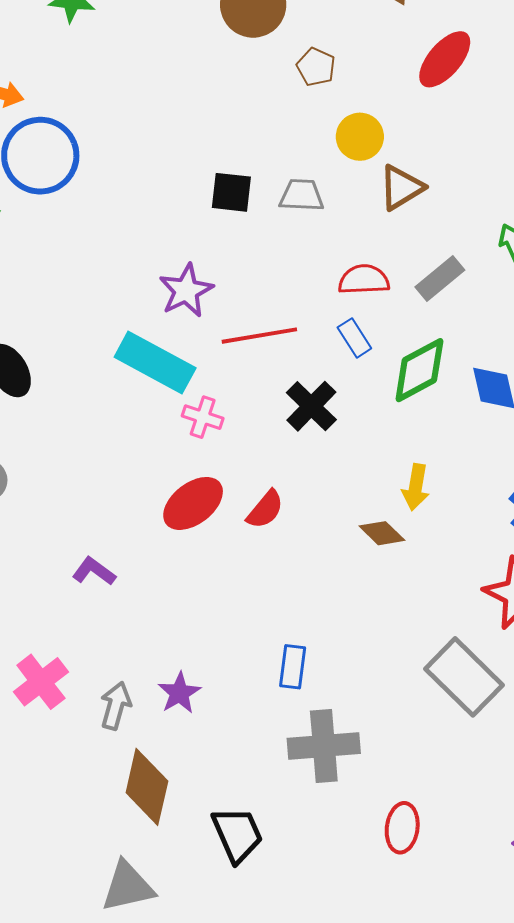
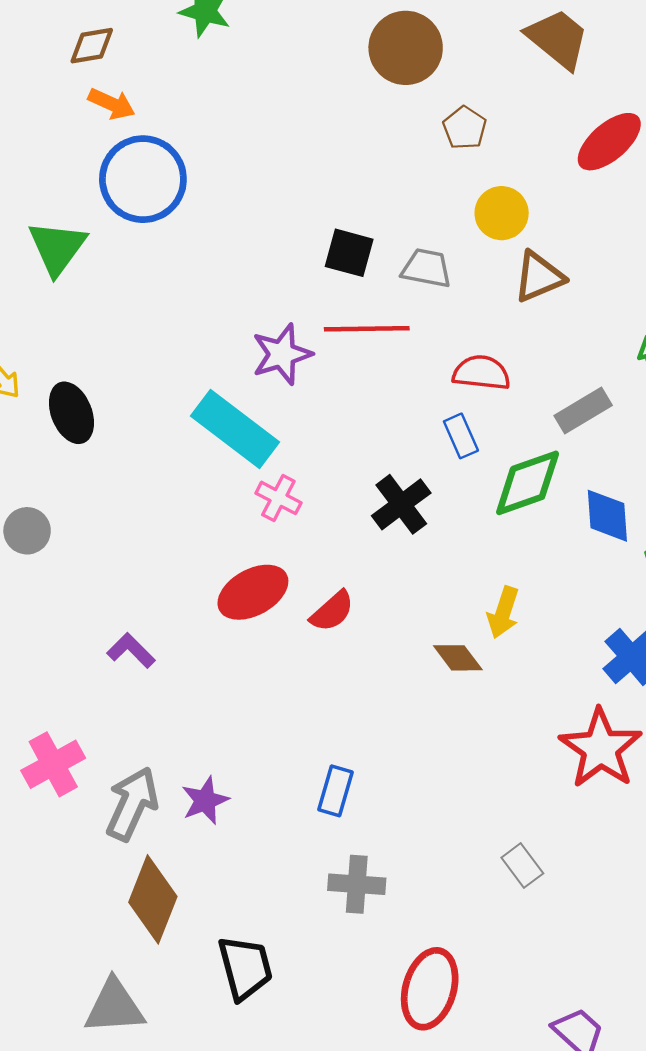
gray rectangle: (440, 279) -> (583, 411), moved
red line: (259, 336) -> (367, 329), moved
gray rectangle: (464, 677) -> (522, 866), moved, size x0.5
gray arrow: (116, 706) -> (132, 804), size x1.4
gray cross: (324, 746) -> (357, 884), size x0.7
red ellipse: (402, 828) -> (430, 989), size x1.4

